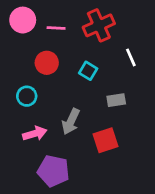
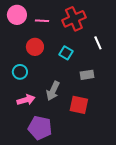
red square: (105, 140) -> (79, 105), turned 30

